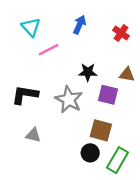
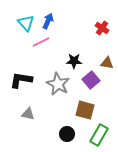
blue arrow: (79, 25) -> (48, 21), moved
purple square: (108, 95) -> (91, 80), turned 36
black circle: (90, 153) -> (67, 134), moved

